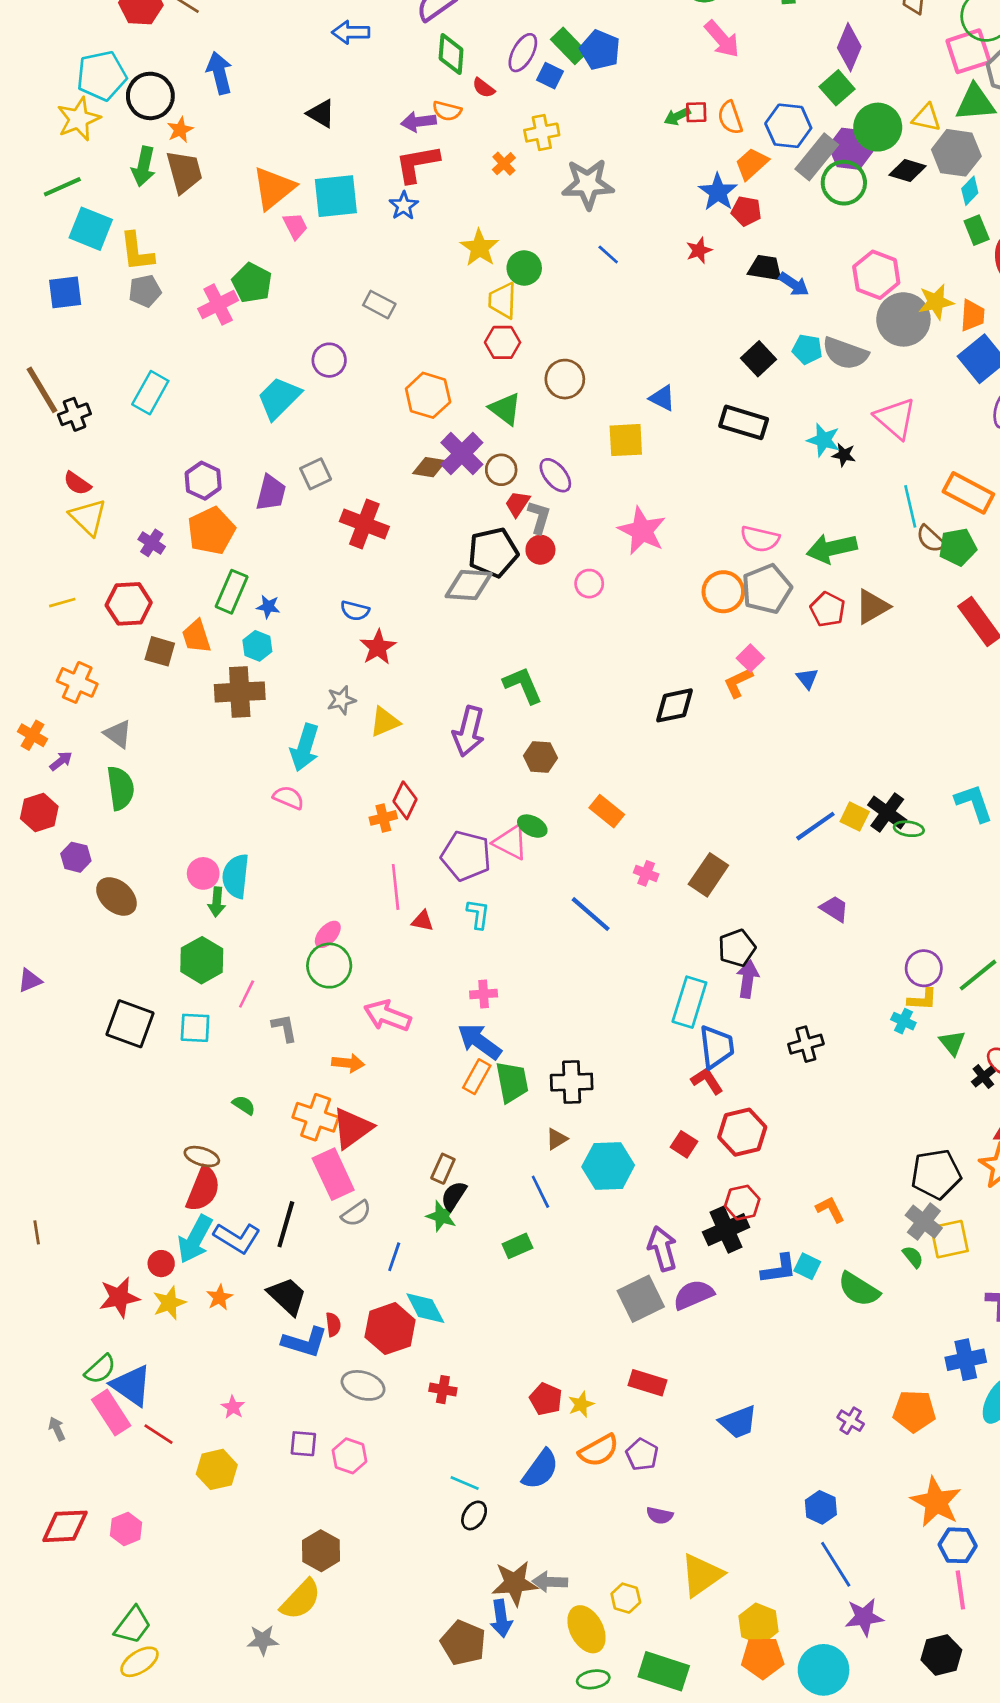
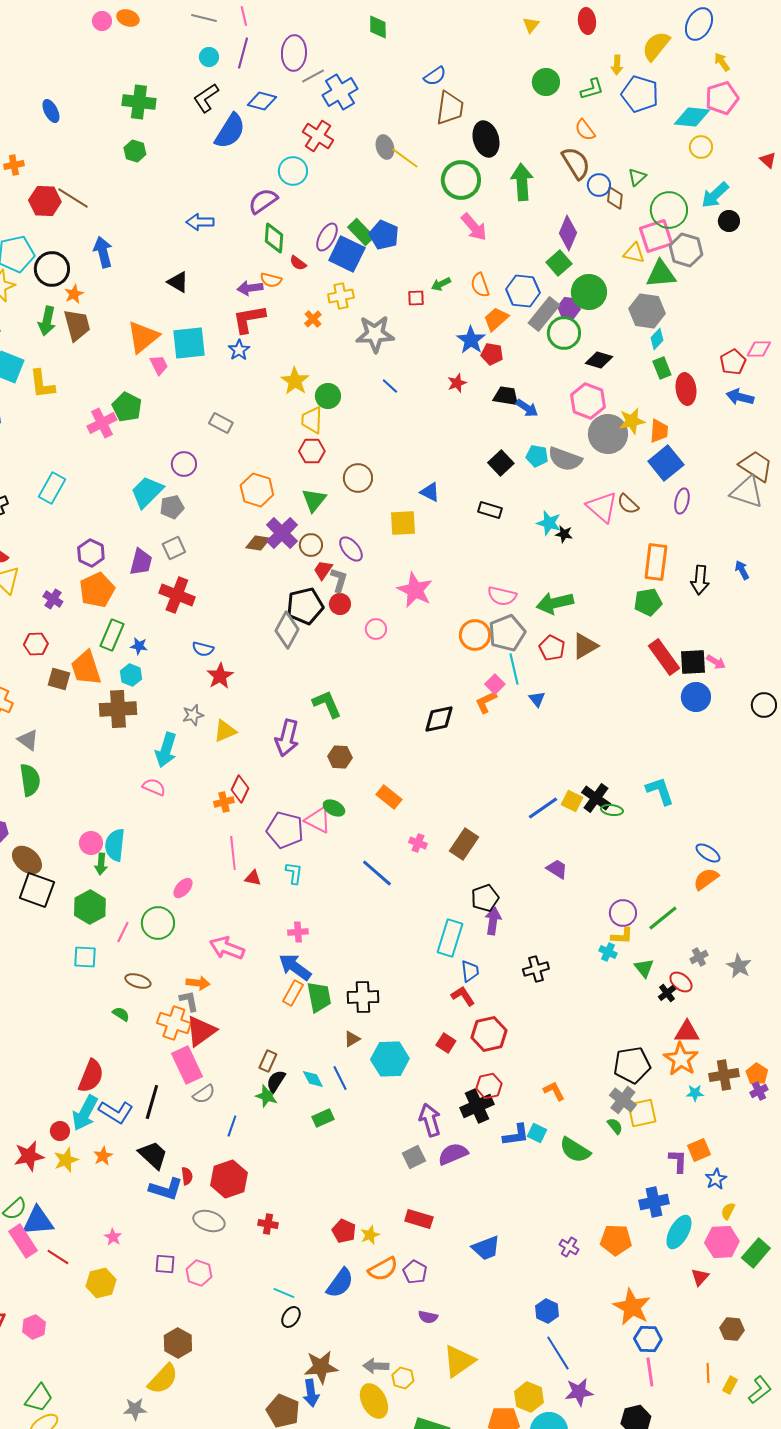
blue square: (550, 76) -> (347, 254), size x1.8
red square: (696, 112) -> (416, 298), moved
yellow triangle: (926, 118) -> (634, 253), moved
purple hexagon: (851, 149) -> (569, 308), size x0.7
black diamond: (908, 170) -> (599, 360), moved
gray pentagon: (145, 291) -> (172, 507), moved
green triangle: (505, 409) -> (314, 500), turned 32
black rectangle: (744, 422) -> (490, 510), size x0.7
orange rectangle: (968, 493) -> (656, 562), turned 69
cyan line: (910, 506) -> (514, 669), moved
red cross: (364, 524) -> (177, 595), moved
brown semicircle: (931, 539) -> (628, 504), moved
gray diamond: (469, 585) -> (287, 630), turned -66
red hexagon: (129, 604) -> (36, 644), size x0.7
orange trapezoid: (196, 636) -> (86, 668), size x1.4
green circle: (329, 966) -> (158, 923), moved
black square: (130, 1024) -> (37, 890), moved
gray L-shape: (284, 1028) -> (189, 1001), moved
blue trapezoid: (717, 1047) -> (470, 971), size x0.7
brown ellipse: (202, 1157) -> (138, 981), moved
gray square: (641, 1299) -> (414, 1157), size x0.7
cyan diamond: (425, 1308) -> (313, 1079), moved, size x0.7
blue triangle: (131, 1385) -> (38, 1221), turned -40
gray arrow: (550, 1582) -> (376, 1366), moved
yellow hexagon: (759, 1624) -> (529, 1397), moved

